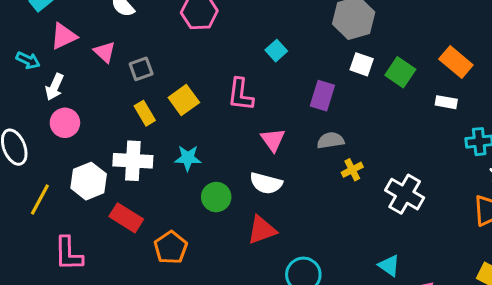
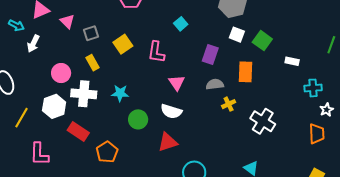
orange rectangle: (456, 62) -> (245, 72), moved, turned 50
yellow square: (184, 100) -> (123, 44), moved
pink circle: (65, 123) -> (61, 73), moved

